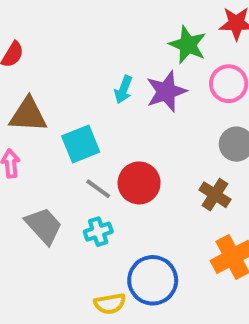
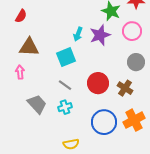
cyan square: (81, 144) -> (66, 57), moved
red circle: (139, 183) -> (98, 83), moved
blue circle: (153, 280) -> (104, 122), moved

